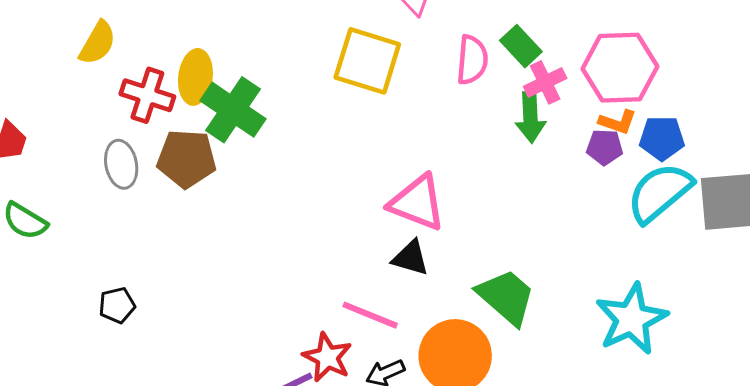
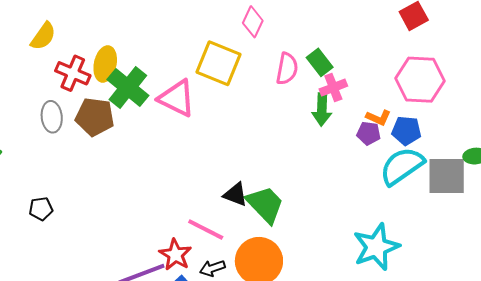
pink hexagon: (620, 68) -> (420, 80), moved
pink triangle: (417, 203) -> (177, 98), moved
green trapezoid: (506, 297) -> (265, 204), moved

